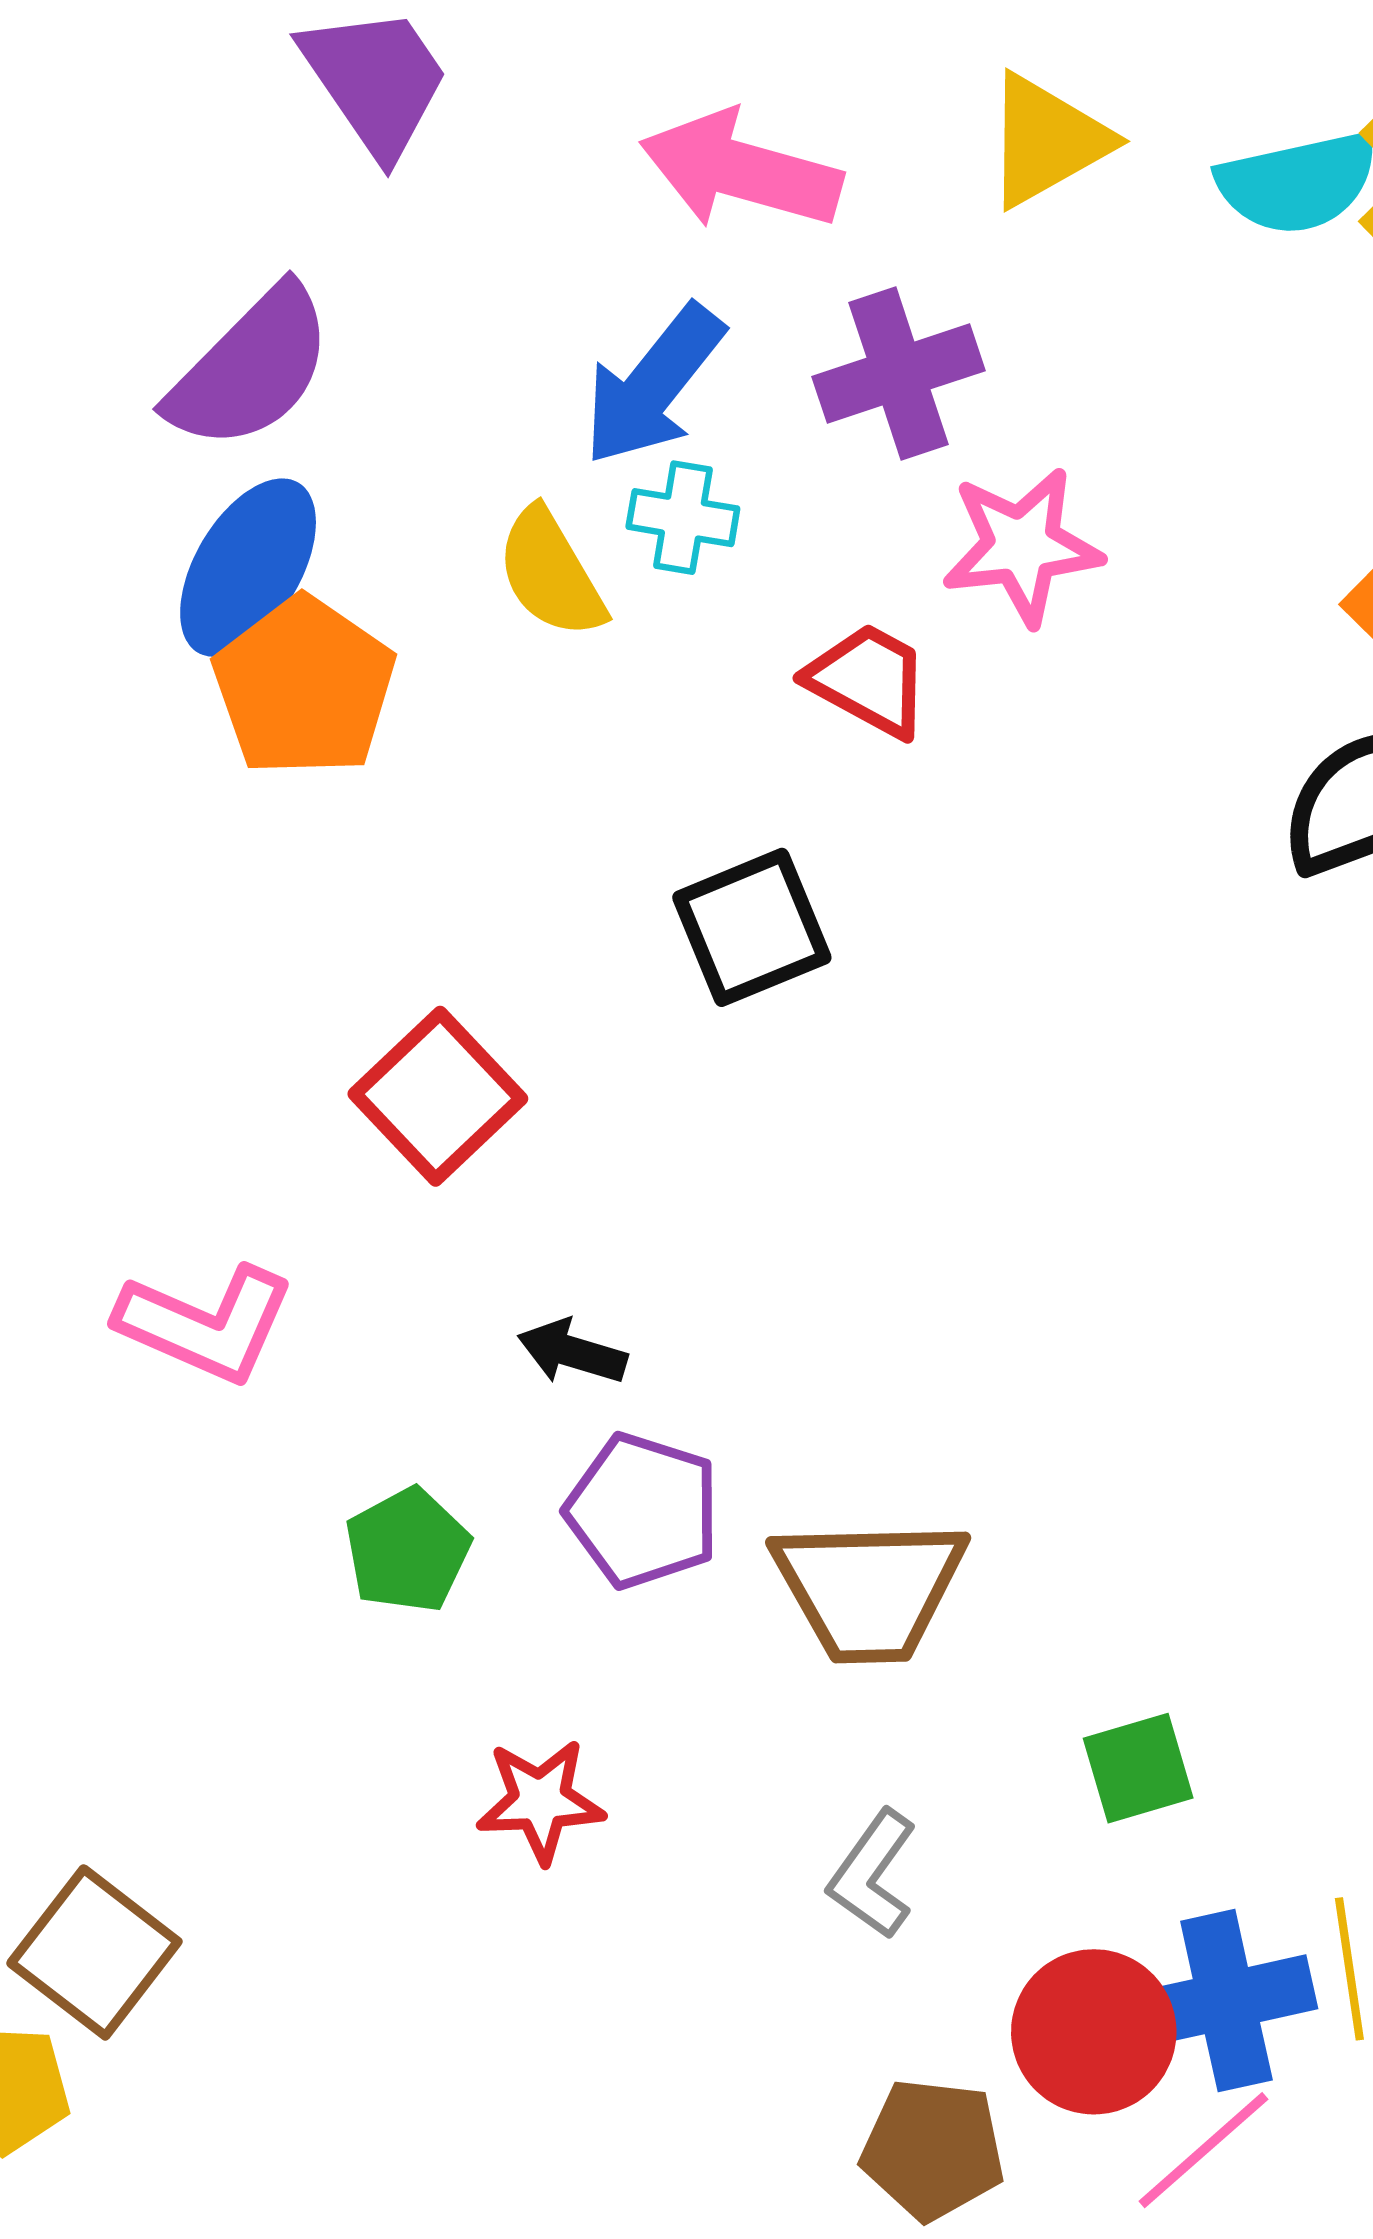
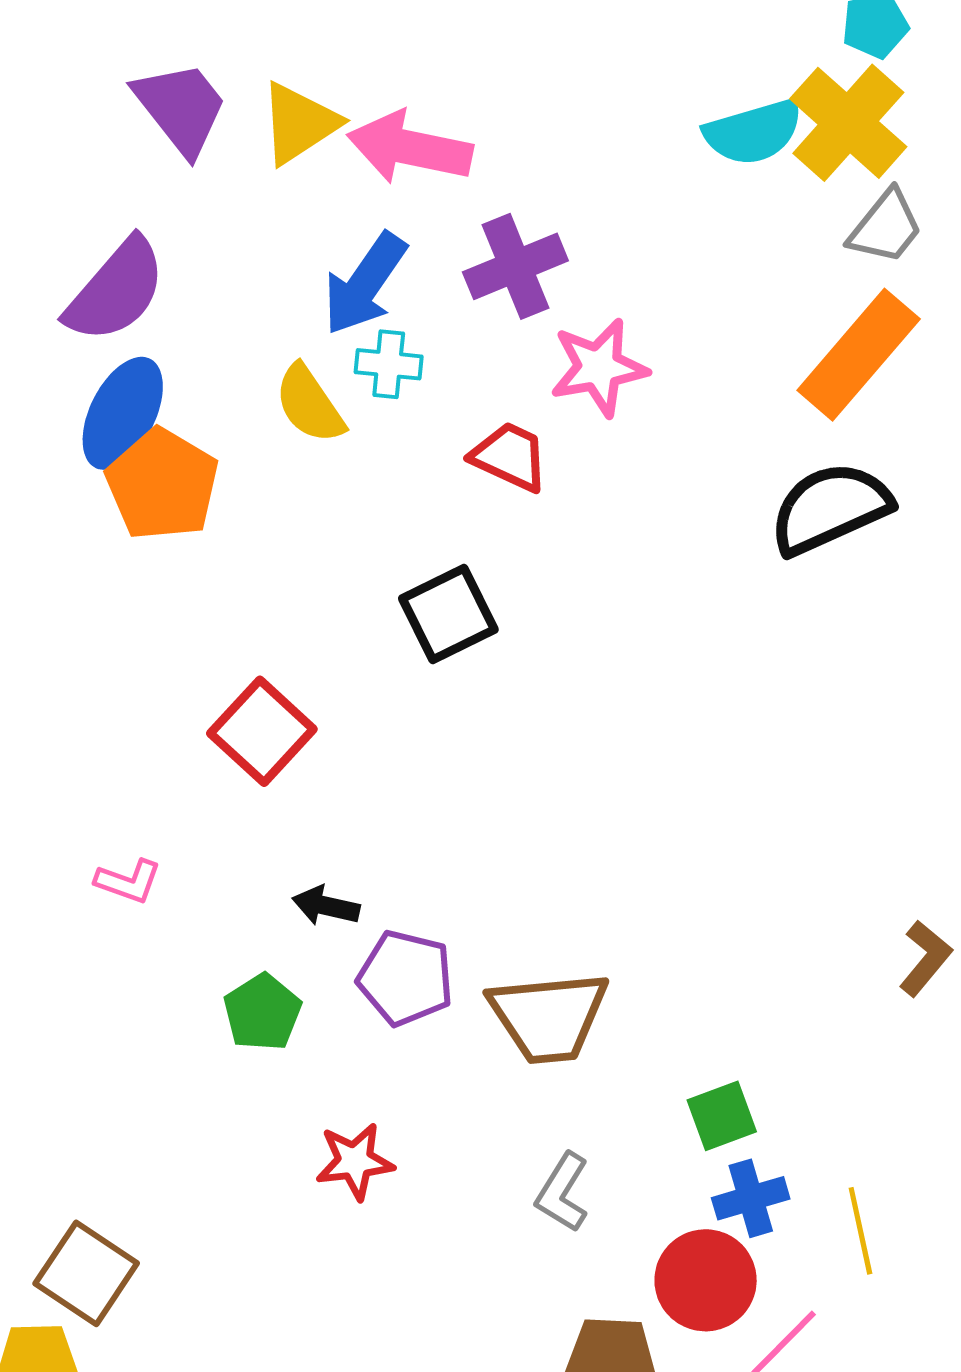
yellow triangle: (1047, 140) -> (299, 123), moved
pink L-shape: (206, 1324) -> (128, 881), size x0.6
black arrow: (572, 1352) -> (326, 906), moved
blue cross: (1226, 2001) -> (751, 1198), moved, size x0.7

